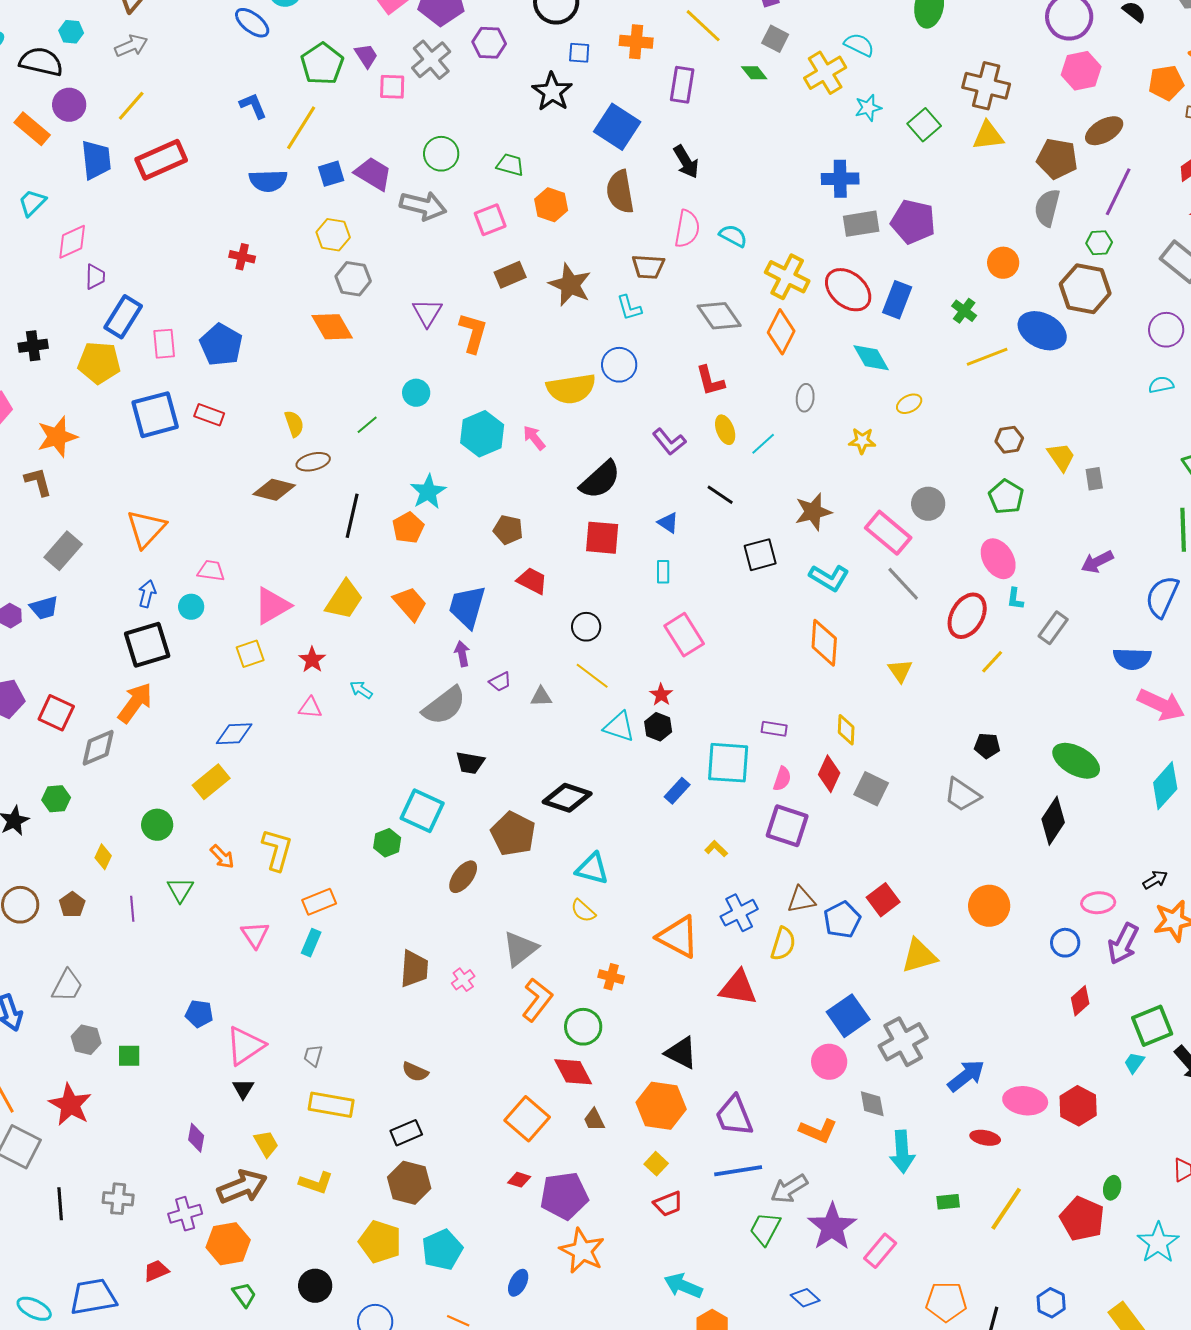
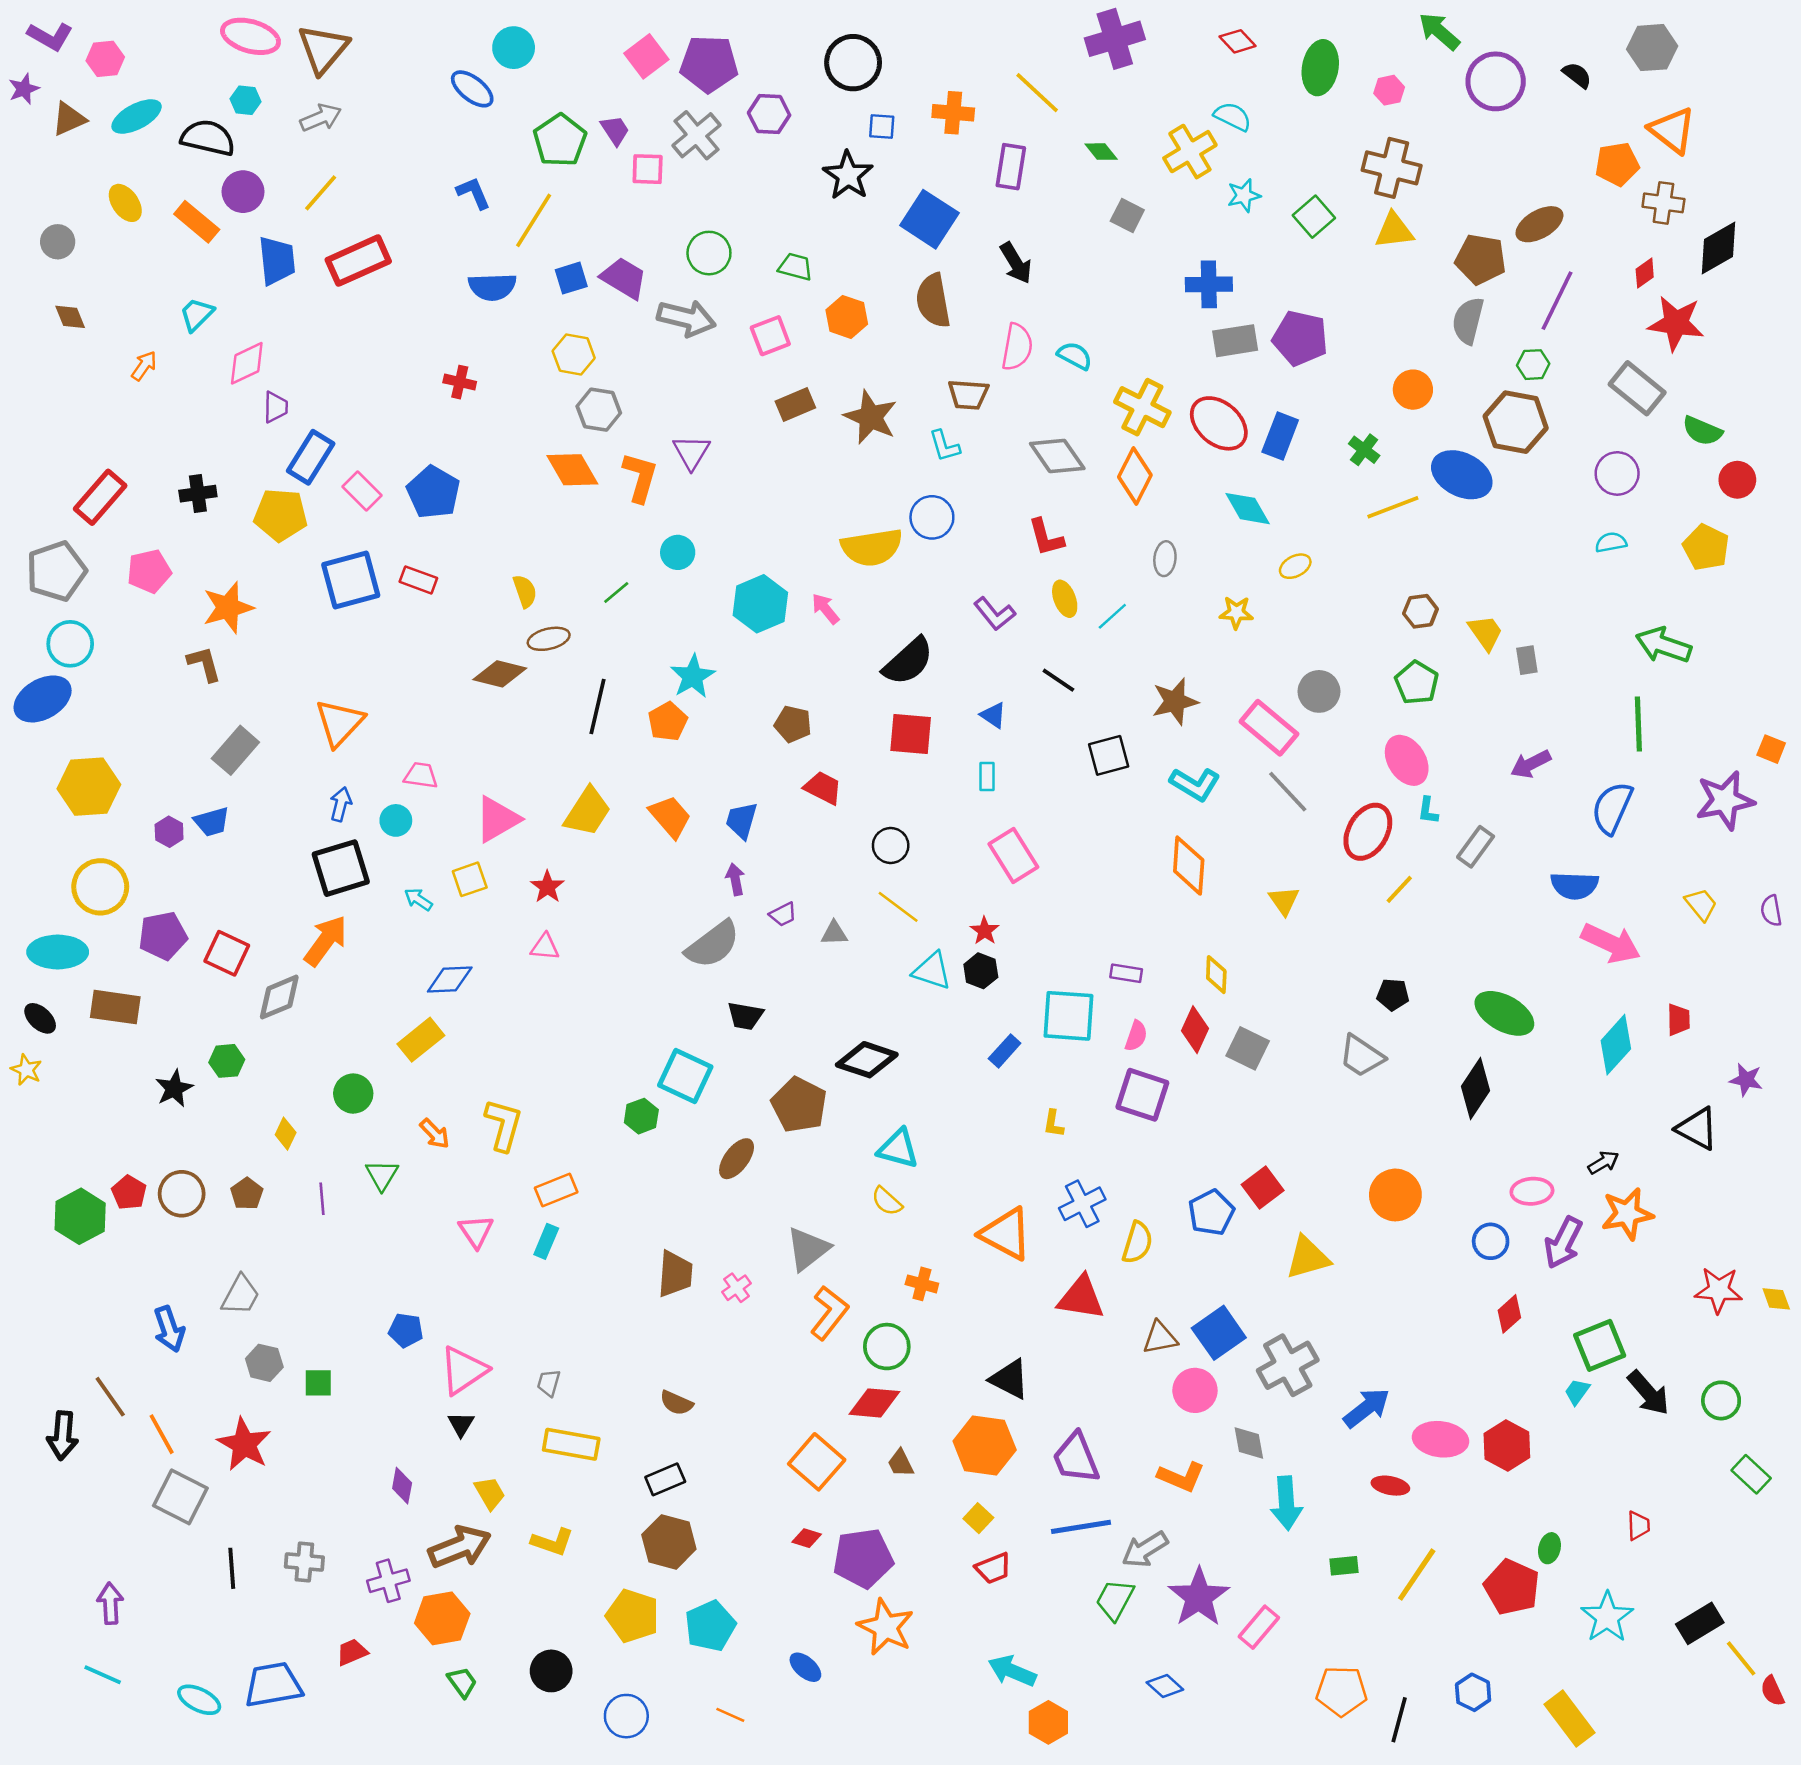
gray square: (775, 39) -> (1127, 215), moved
pink hexagon: (1081, 71) -> (1389, 90), moved, size x0.6
orange L-shape: (473, 333) -> (640, 477), moved
pink rectangle: (164, 344) -> (362, 491), turned -40
blue trapezoid: (467, 607) -> (742, 820), size x0.7
cyan arrow: (361, 690) -> (418, 899), moved
yellow L-shape: (716, 849) -> (1053, 1124), turned -125
brown triangle: (801, 900) -> (1160, 1338), moved
red diamond: (573, 1072) -> (874, 1403), turned -57
blue ellipse: (518, 1283) -> (805, 1667), turned -76

